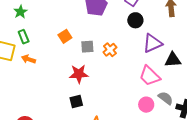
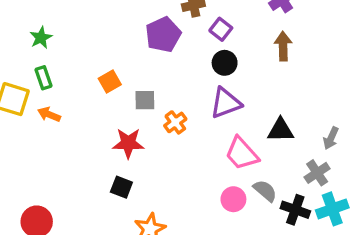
purple triangle: (152, 43) -> (226, 103), moved
orange cross: (110, 50) -> (175, 122), moved
black square: (76, 101) -> (121, 187), turned 32

